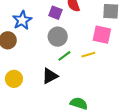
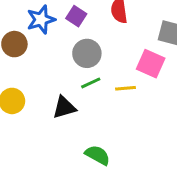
purple square: (55, 13) -> (76, 16), moved

